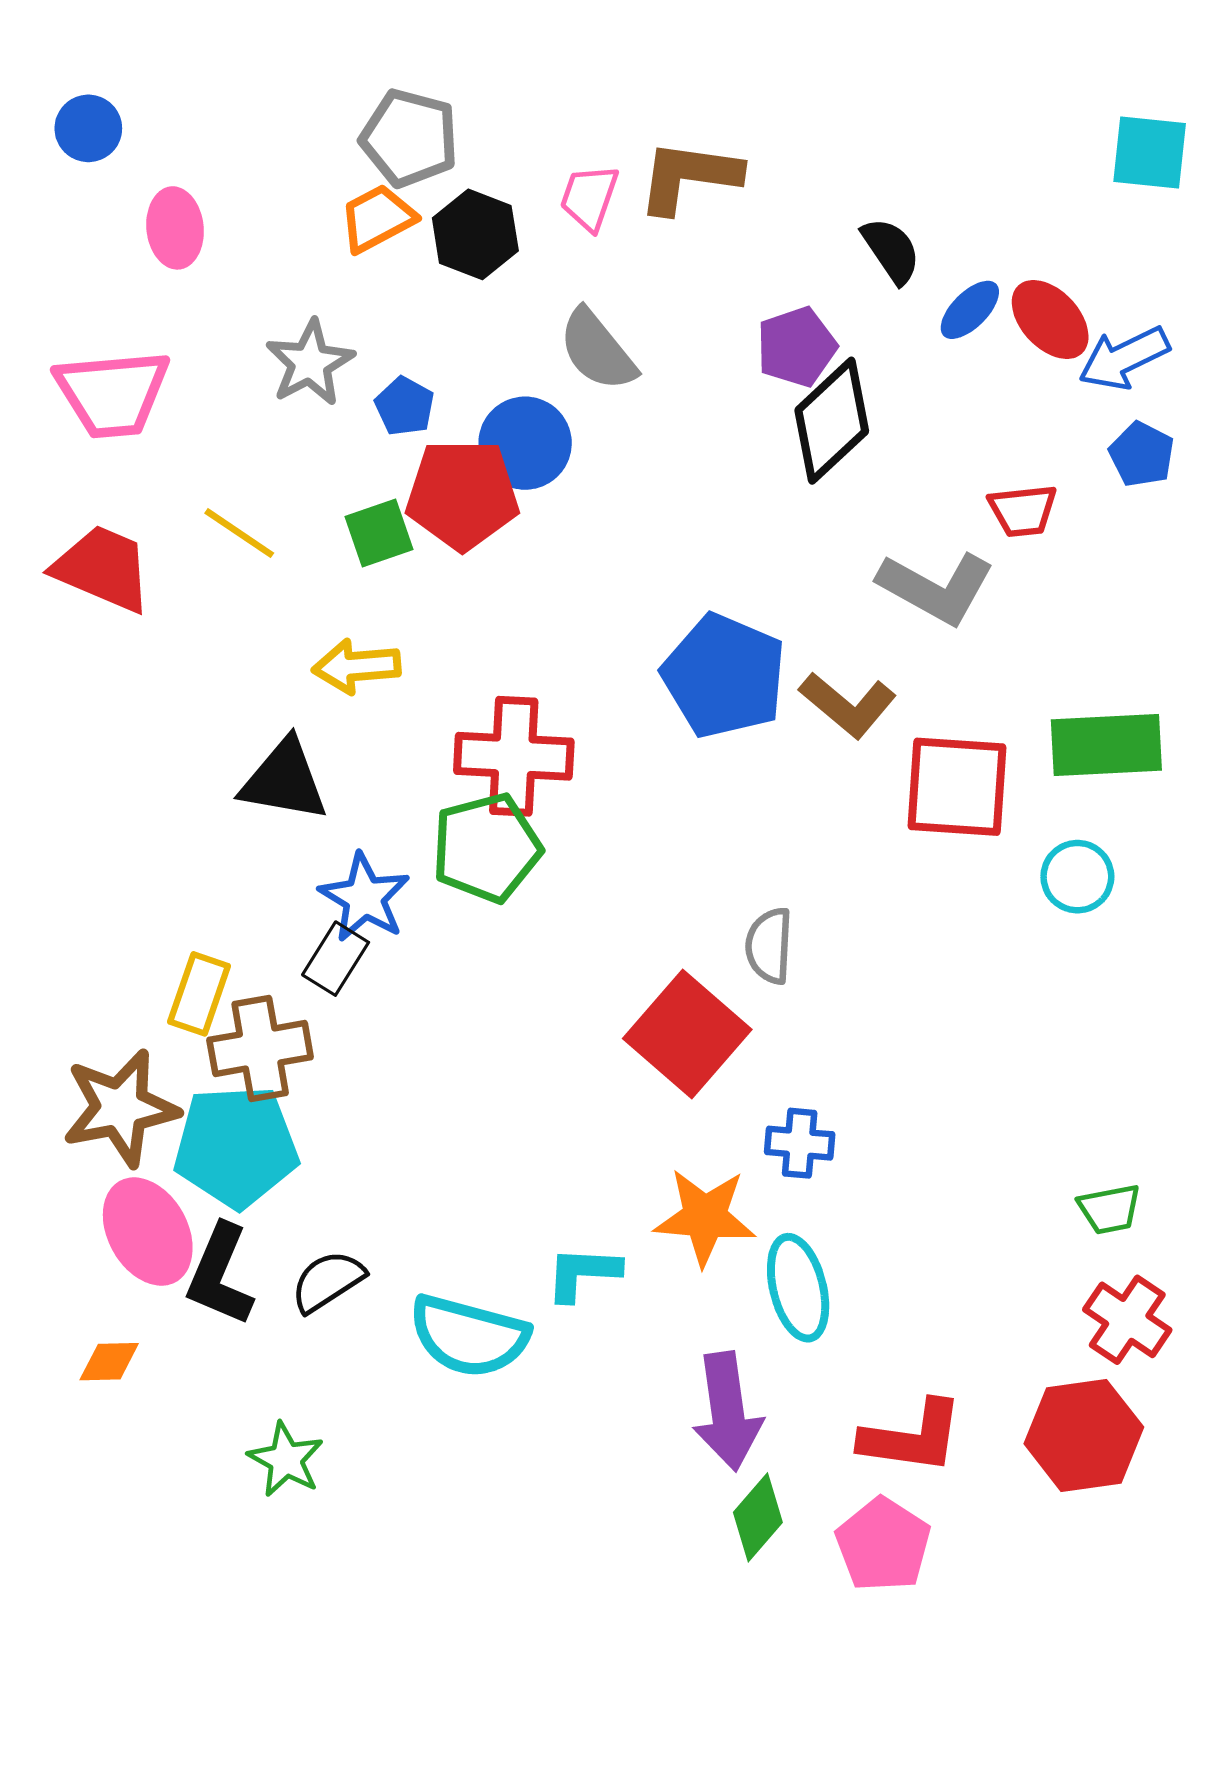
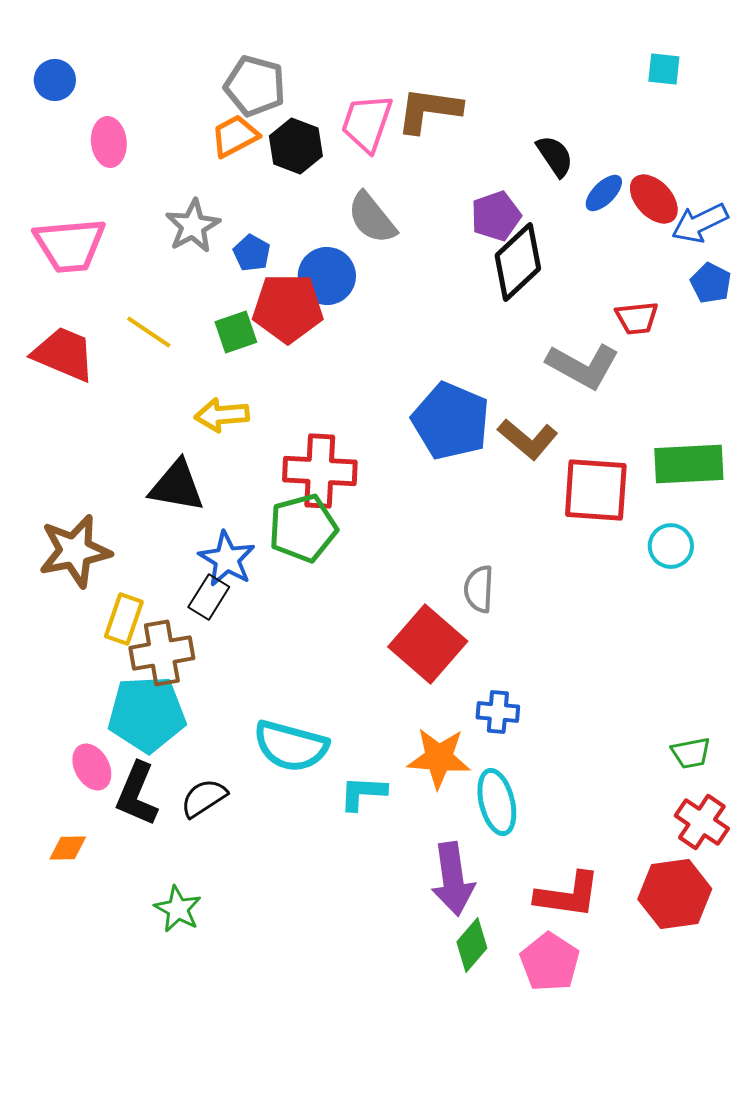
cyan square: (1150, 152) -> (664, 69), moved, size x0.7
pink trapezoid: (589, 197) -> (367, 123), size x1.4
brown star: (120, 1108) -> (75, 551), moved
pink ellipse: (148, 1232) -> (92, 767), size x0.7
cyan semicircle: (469, 1336) -> (291, 746), moved

